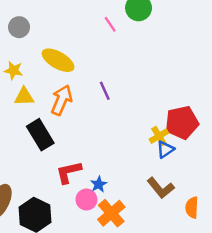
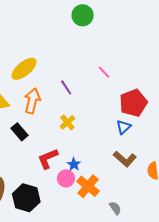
pink line: (110, 24) -> (104, 72), moved
yellow ellipse: (58, 60) -> (24, 69), turned -60
black rectangle: (40, 135) -> (20, 132), size x0.7
yellow cross: (159, 136) -> (67, 122), moved

